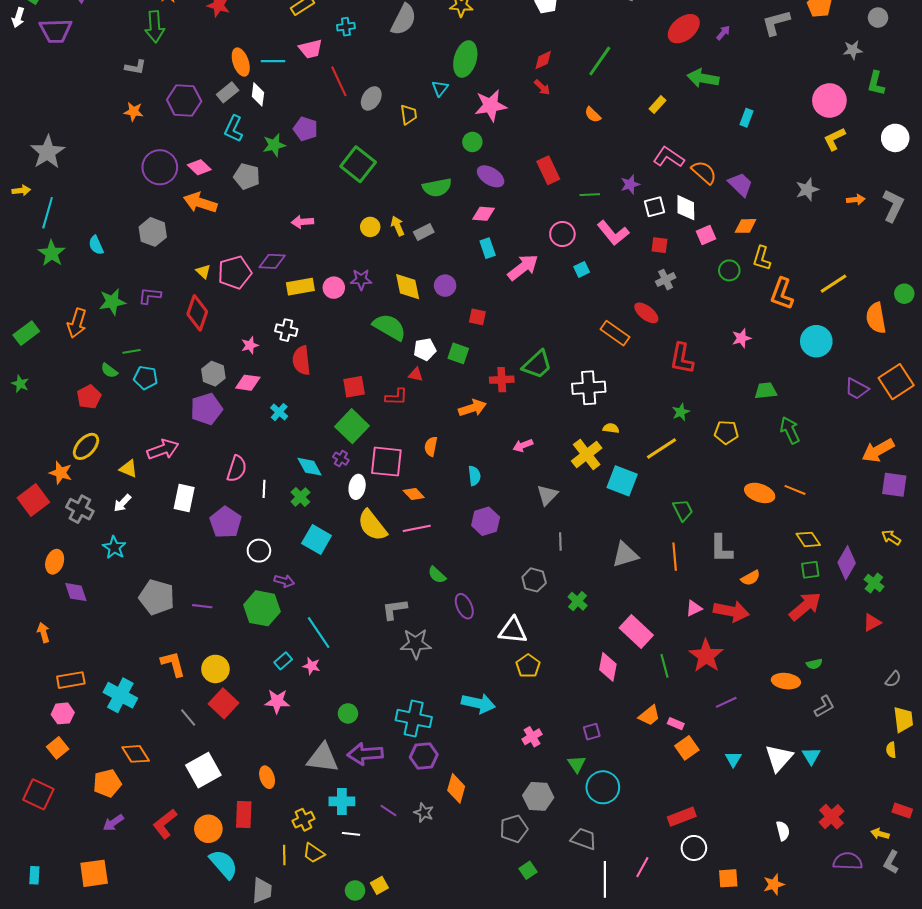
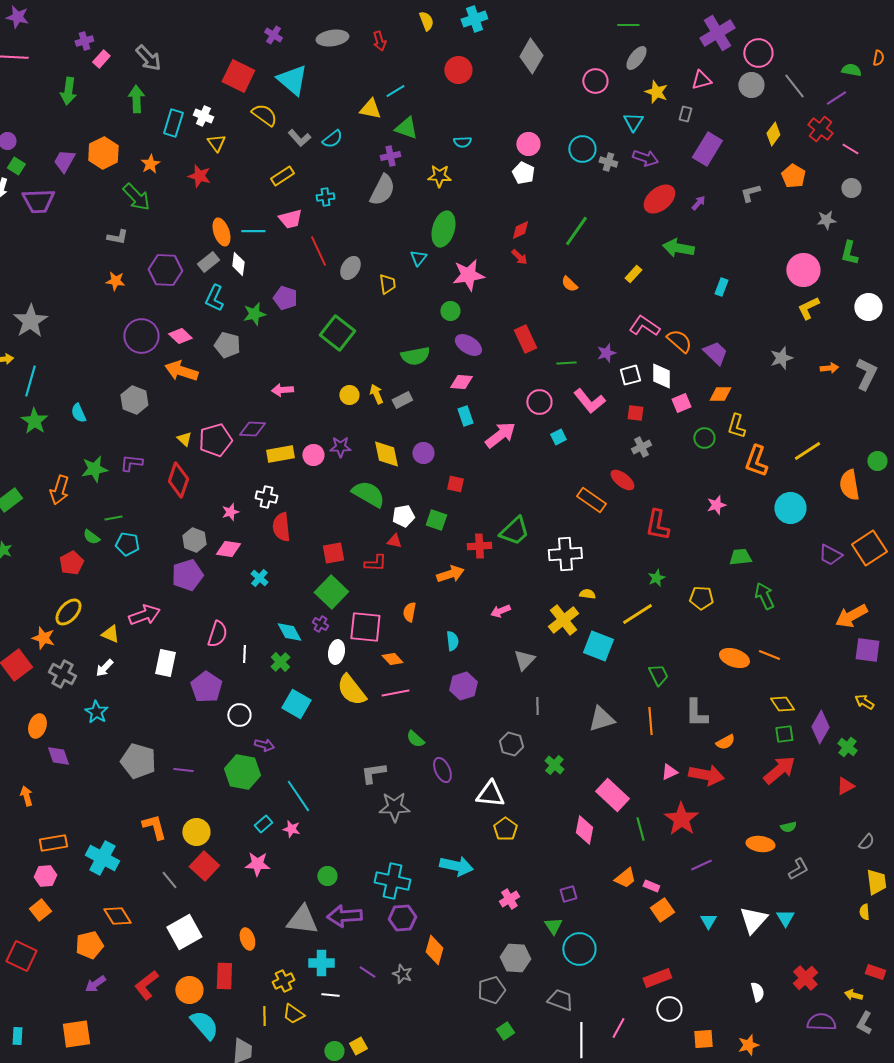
gray L-shape: (776, 23) -> (750, 193), size x0.7
green arrow: (155, 27) -> (136, 197), turned -40

